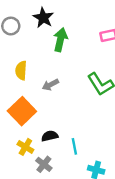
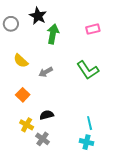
yellow semicircle: (21, 70) -> (21, 61), turned -49
orange square: (22, 111) -> (23, 95), size x0.6
cyan line: (74, 146) -> (90, 123), moved

